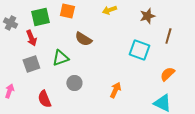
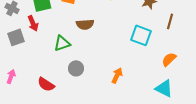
brown semicircle: (83, 39) -> (85, 24), turned -36
gray square: (31, 64) -> (16, 37), moved
red semicircle: (44, 99) -> (46, 84), turned -36

